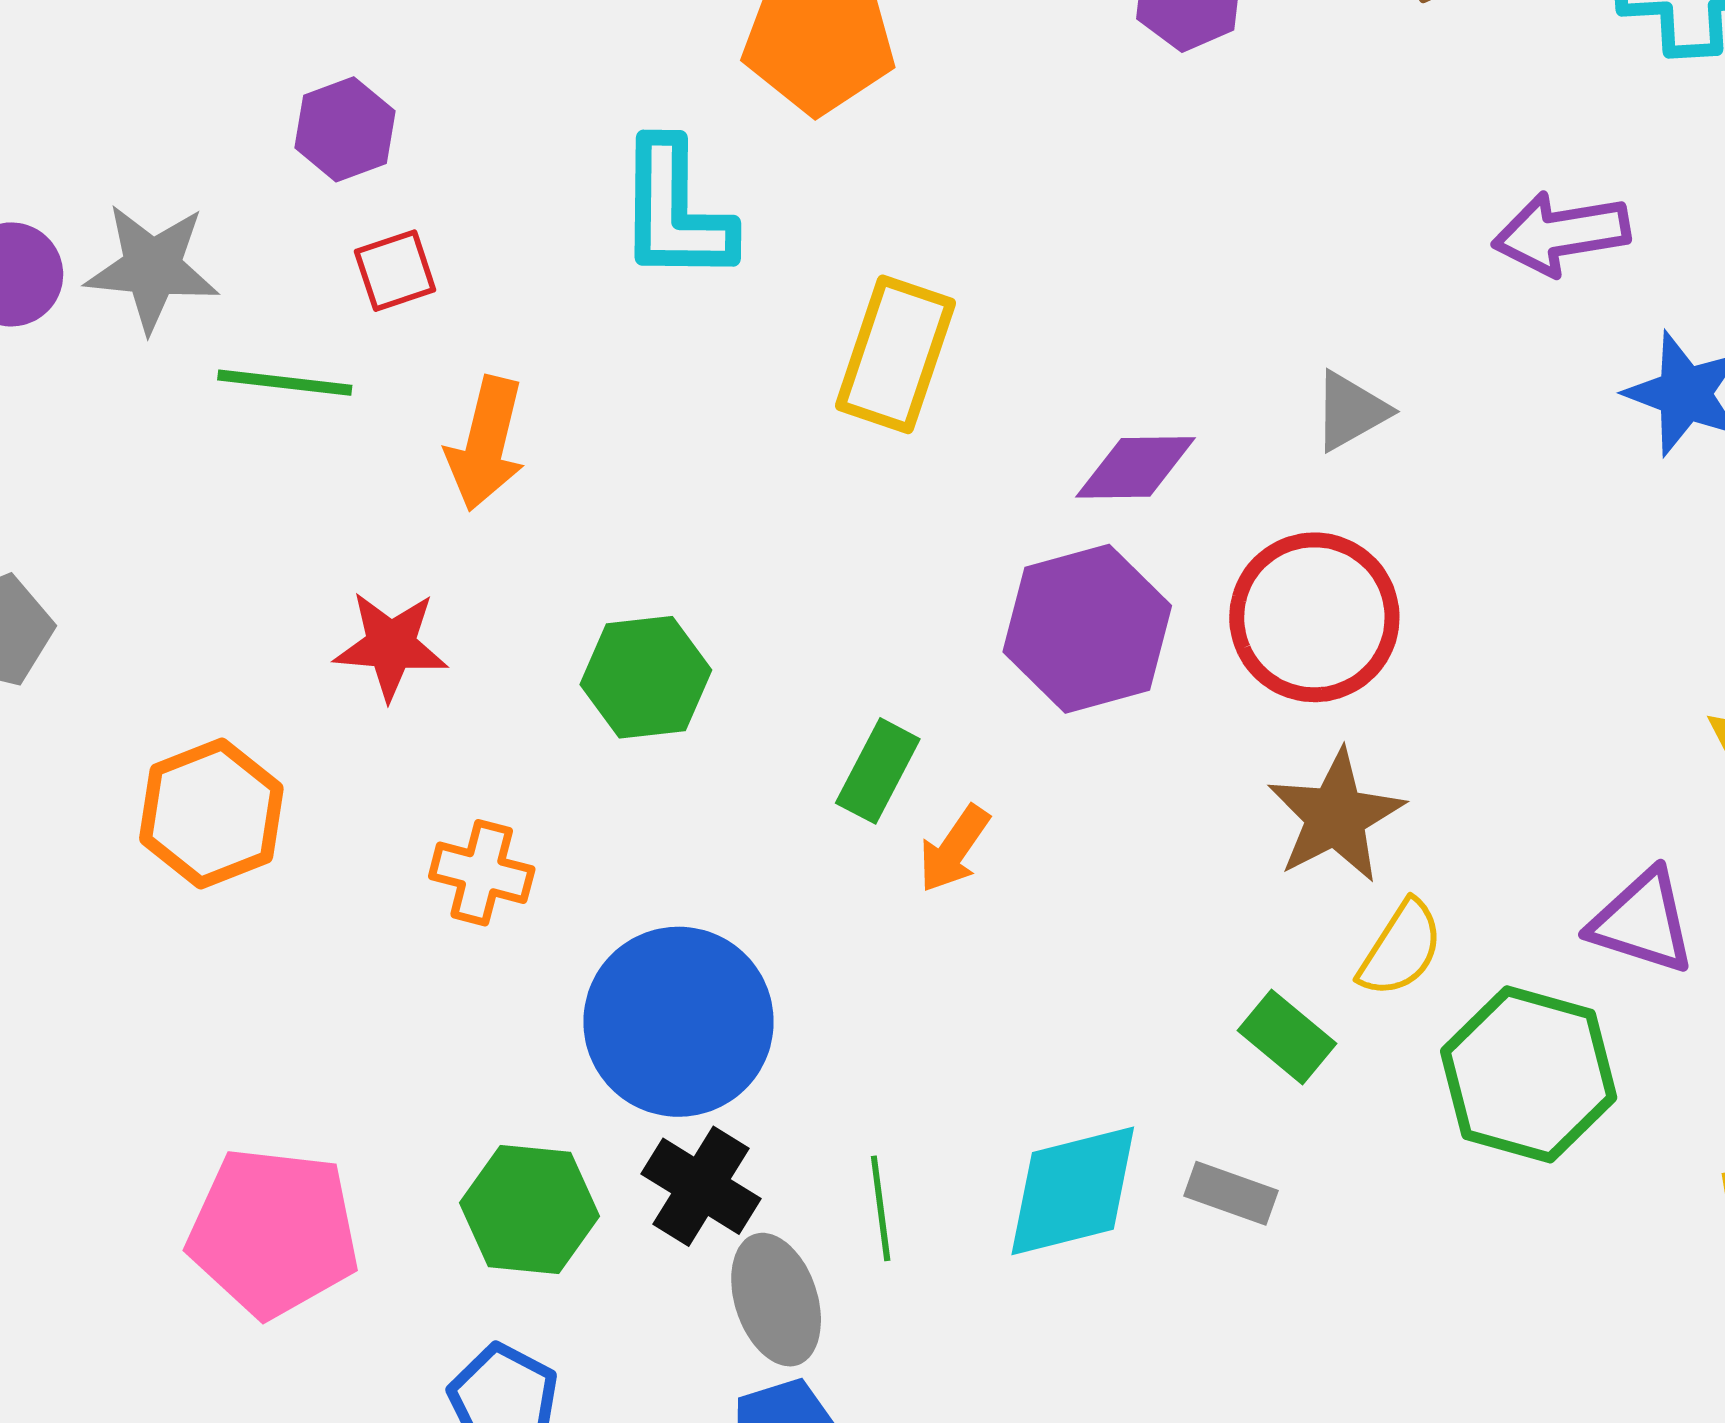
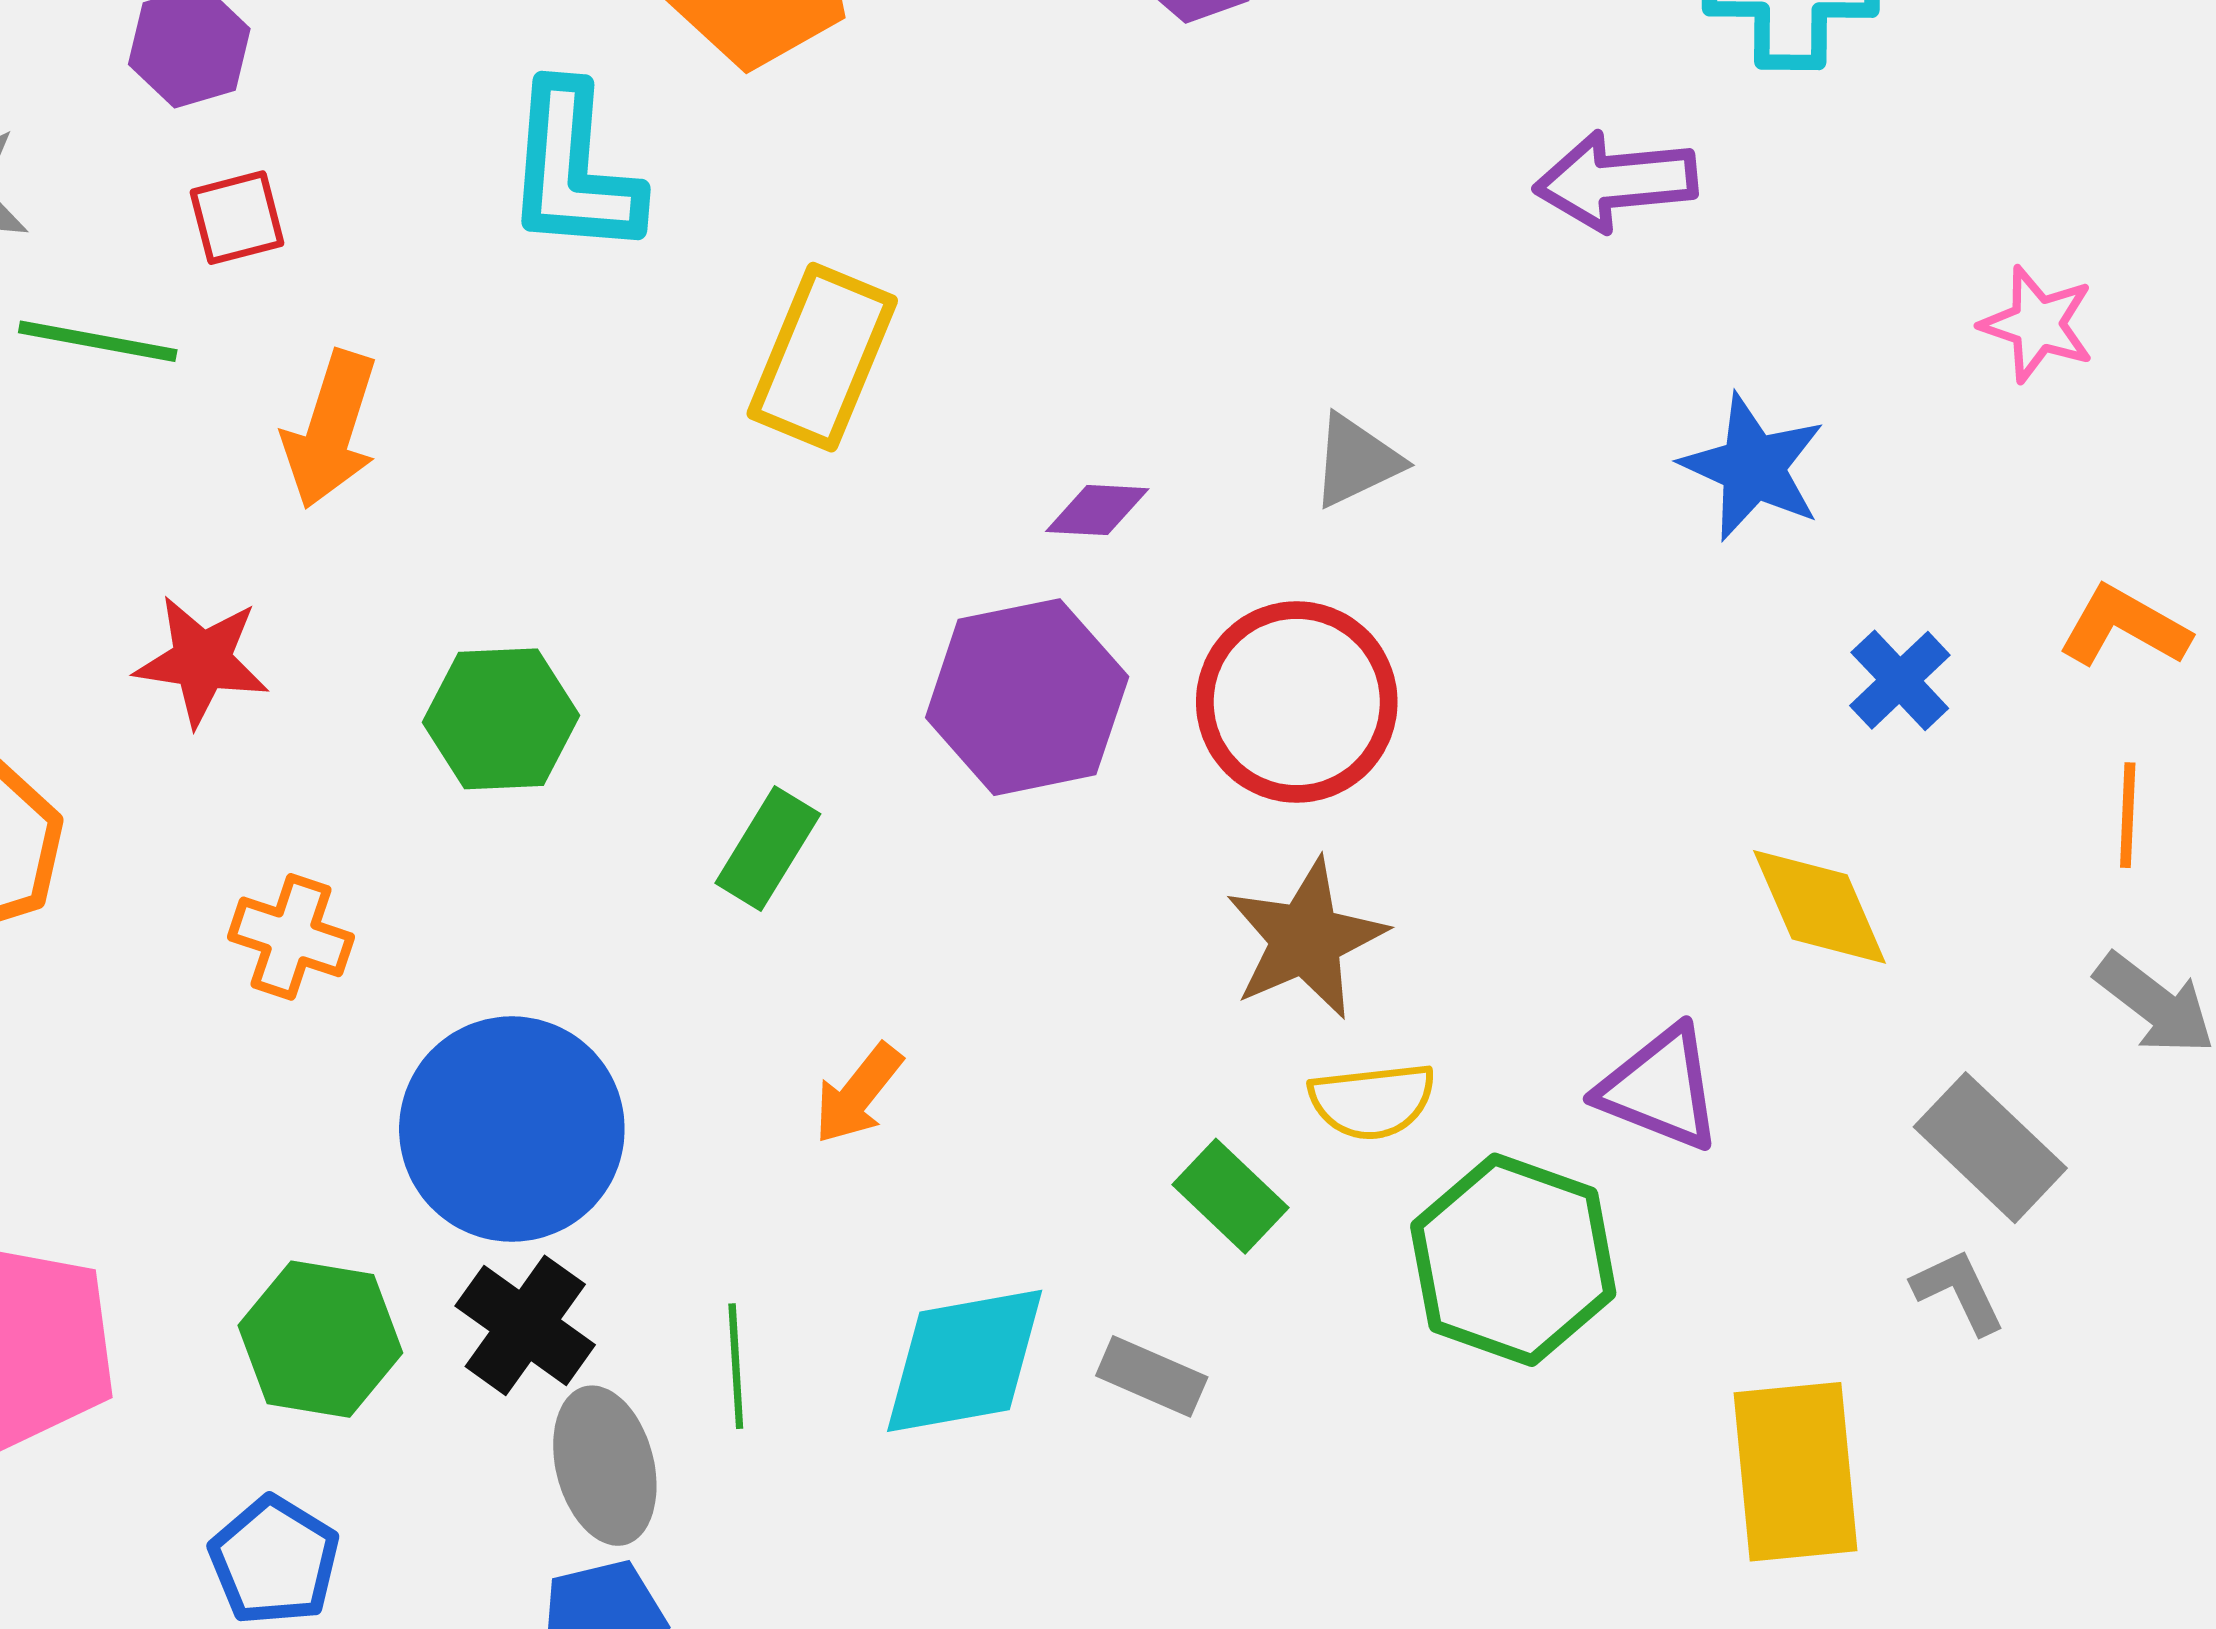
purple arrow: (1561, 233) -> (1616, 181), moved
purple diamond: (1136, 467) -> (1097, 510), size x0.7
orange arrow: (954, 849) -> (858, 1094), moved
yellow semicircle: (1401, 949) -> (1372, 1101), turned 47

